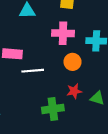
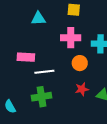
green cross: (53, 109) -> (41, 97), moved

